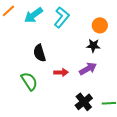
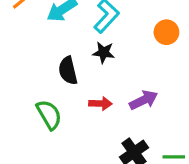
black star: (93, 46) -> (104, 53), moved

